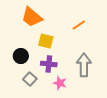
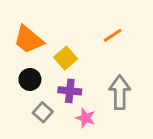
orange trapezoid: (32, 17) -> (28, 40), moved
yellow square: (46, 41) -> (66, 58), turned 35

